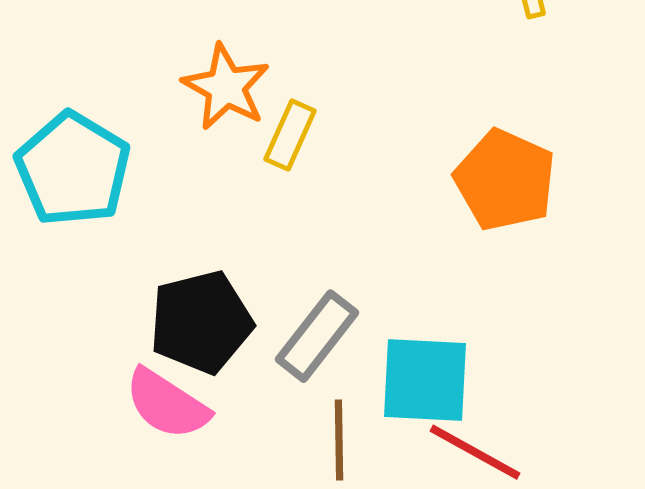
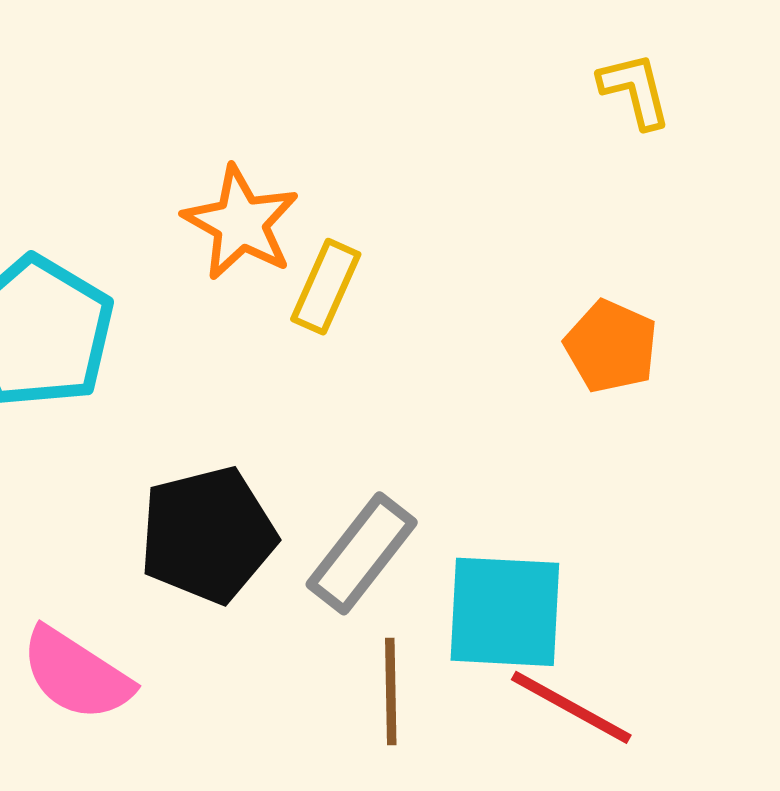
orange pentagon: (505, 180) -> (611, 346), size x0.7
pink semicircle: (167, 404) -> (76, 674), moved

